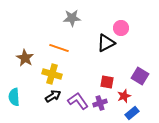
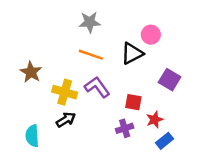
orange line: (59, 48) -> (91, 55), moved
purple square: (140, 76) -> (170, 80), moved
cyan semicircle: (14, 97) -> (32, 136), moved
purple L-shape: (78, 101) -> (97, 87), moved

